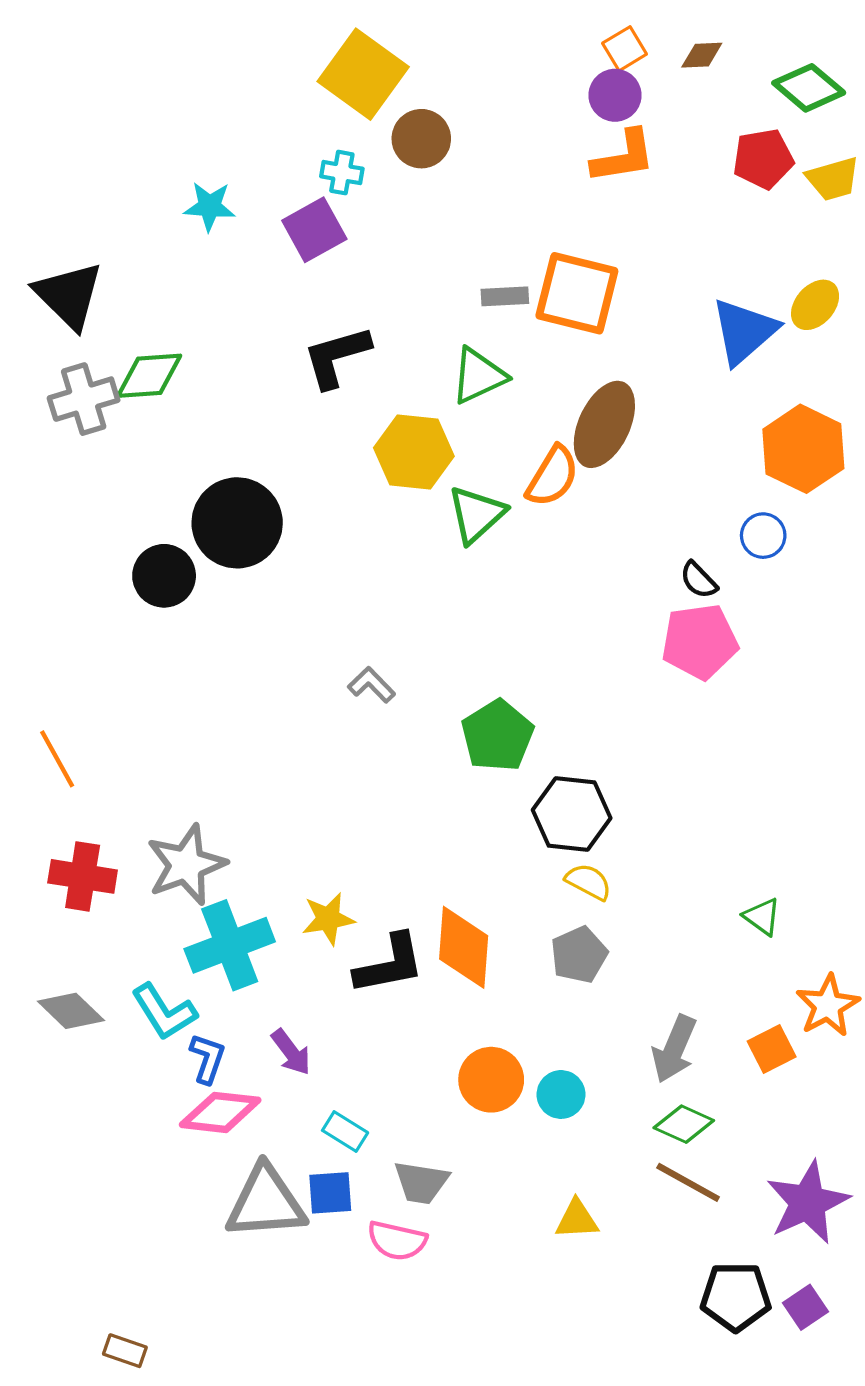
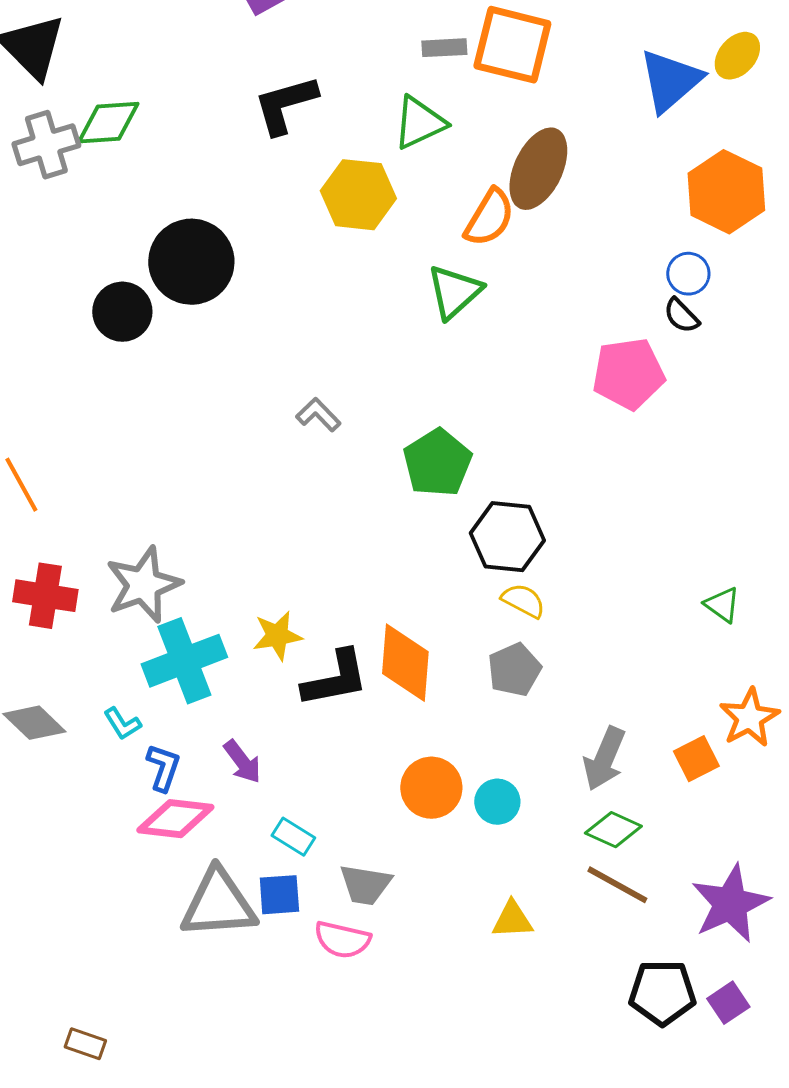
green triangle: (476, 514) -> (454, 292), moved
black semicircle: (699, 580) -> (681, 316), moved
green triangle: (762, 917) -> (722, 605), moved
cyan L-shape: (164, 1012) -> (122, 724), size x0.6

